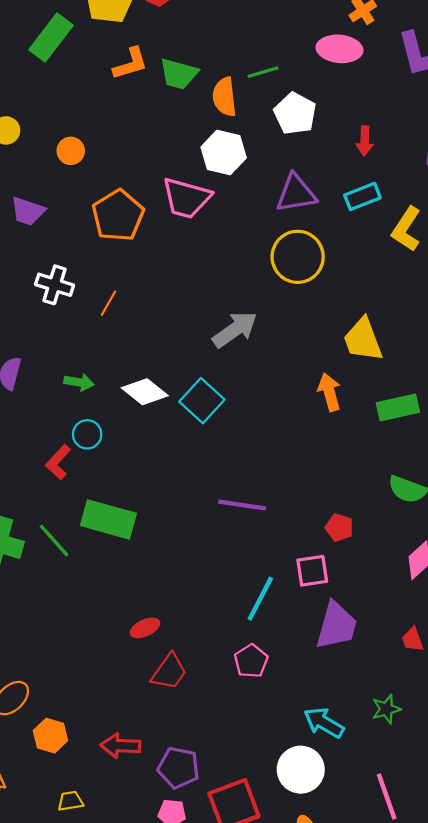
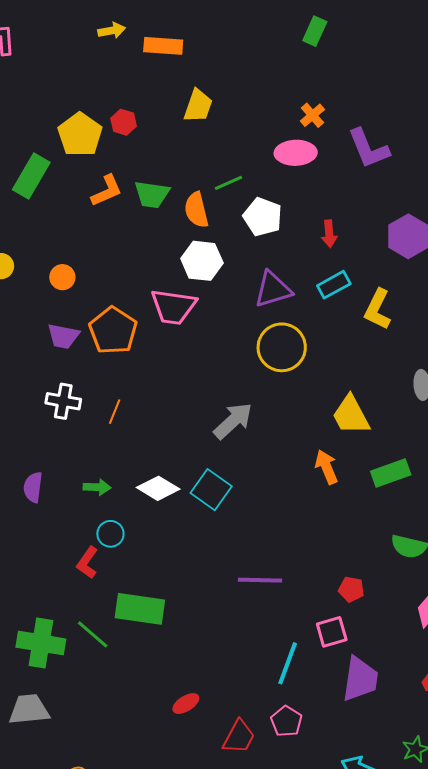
purple trapezoid: (28, 211) -> (63, 336), moved
red trapezoid: (169, 672) -> (239, 737), moved

